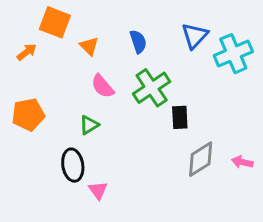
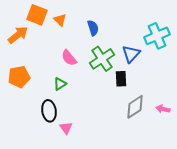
blue triangle: (195, 36) -> (131, 54), moved
orange triangle: (89, 46) -> (60, 20), moved
orange arrow: (27, 52) -> (18, 35), size x1.5

